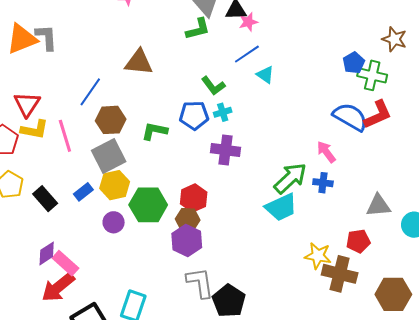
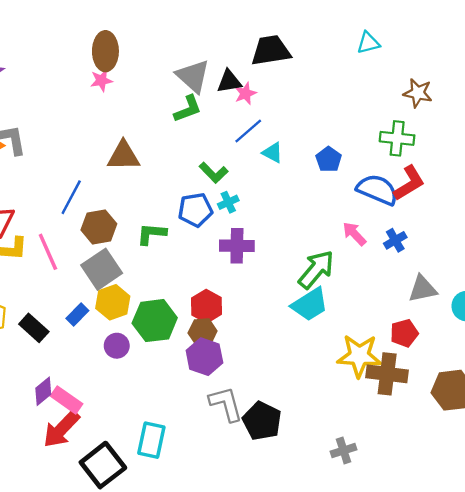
blue pentagon: (354, 63) -> (329, 159), moved
blue cross: (323, 183) -> (395, 240), moved, turned -30
yellow star: (318, 256) -> (359, 356), size x1.4

